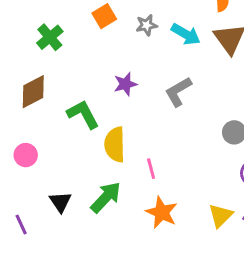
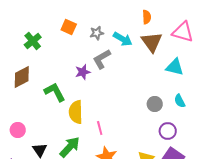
orange square: (104, 16) -> (69, 27), turned -35
gray L-shape: (178, 92) -> (102, 59), moved
pink circle: (26, 155) -> (18, 130), moved

